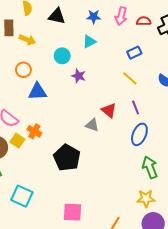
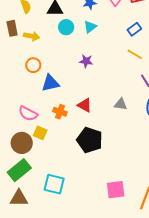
cyan circle: (62, 56) -> (66, 27), moved
red triangle: (109, 110) -> (85, 105), moved
gray triangle: (92, 125) -> (121, 104), moved
orange cross: (34, 131) -> (60, 112), moved
pink square: (72, 212) -> (116, 190), moved

